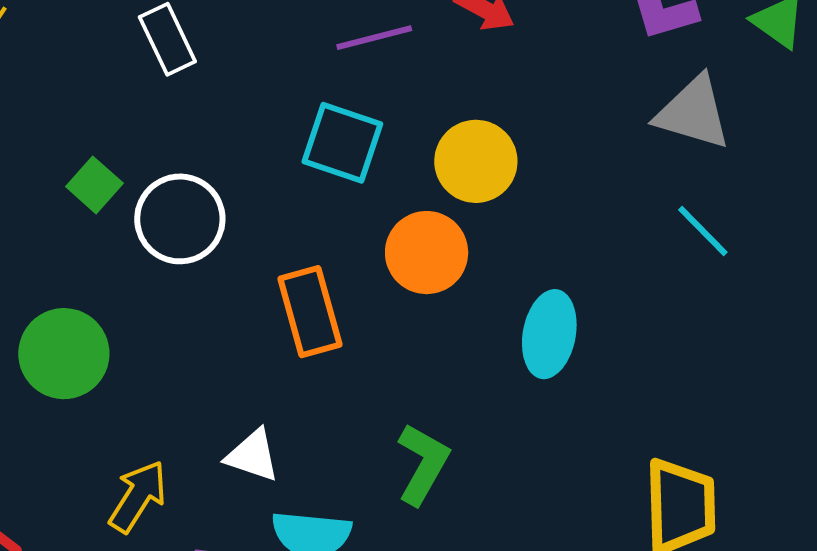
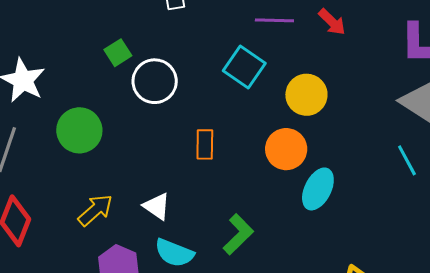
orange circle: (427, 253) -> (286, 149), moved
orange rectangle: (310, 312) -> (205, 144), size x0.7

